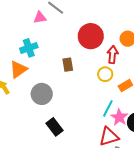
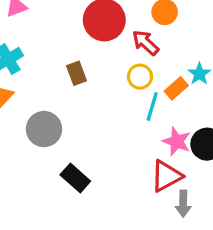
red arrow: (113, 55) -> (145, 43), turned -42
cyan line: (108, 108) -> (152, 107), moved

